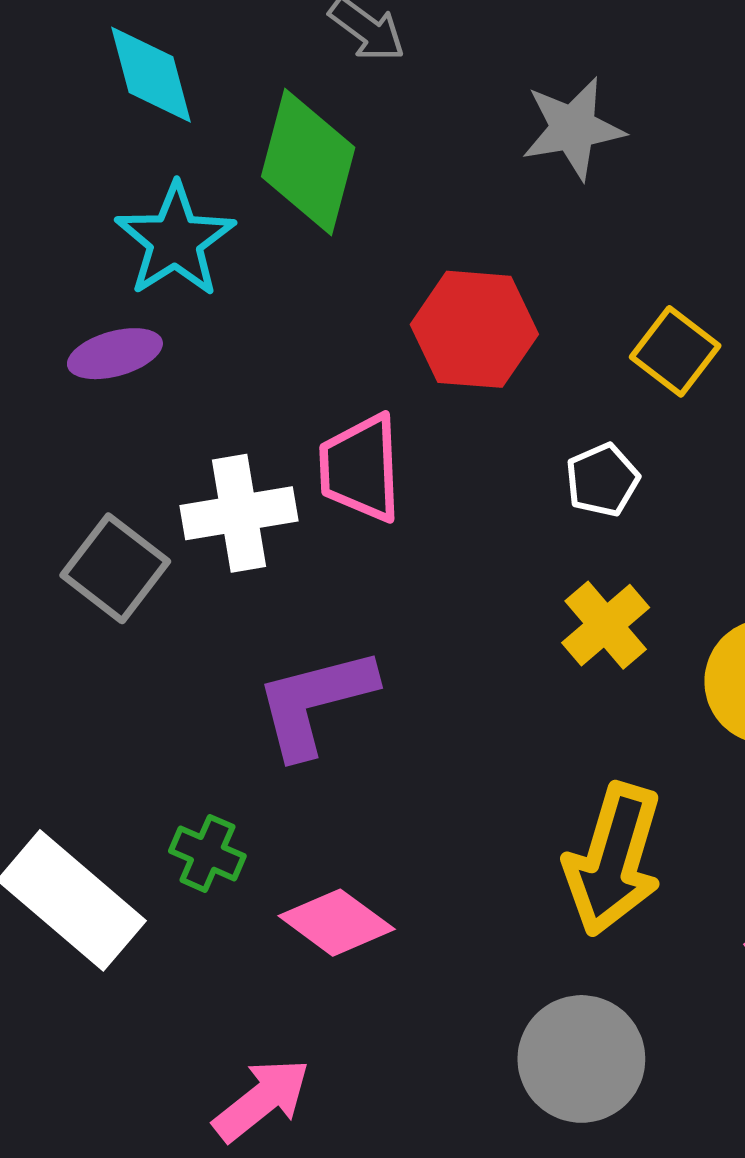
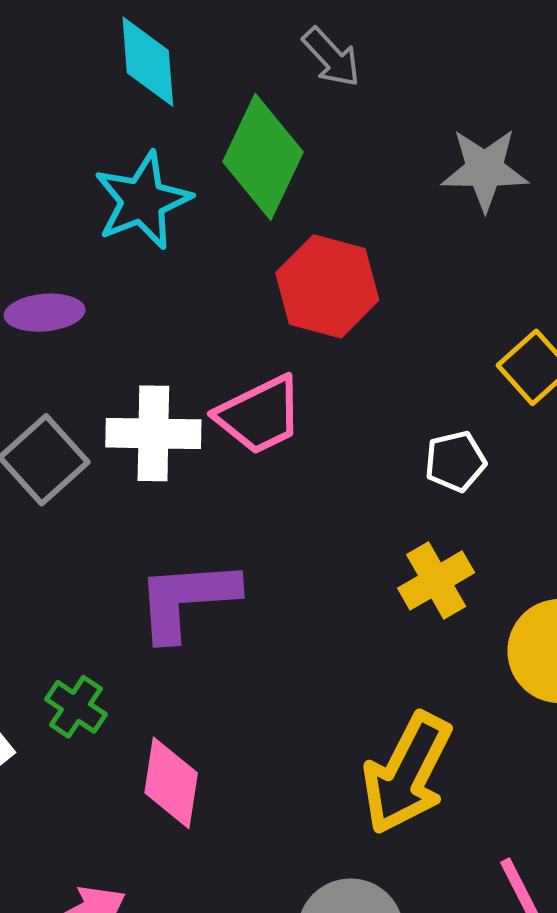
red hexagon: (474, 329) -> (327, 286), moved
purple ellipse: (115, 354) -> (45, 313), moved
pink trapezoid: (360, 468) -> (259, 415), turned -124
pink diamond: (337, 923) -> (171, 783), turned 52

